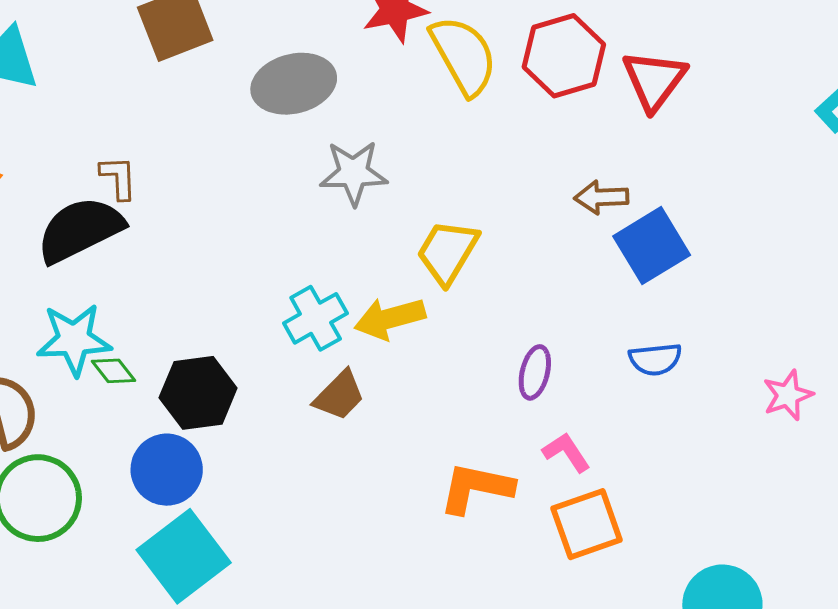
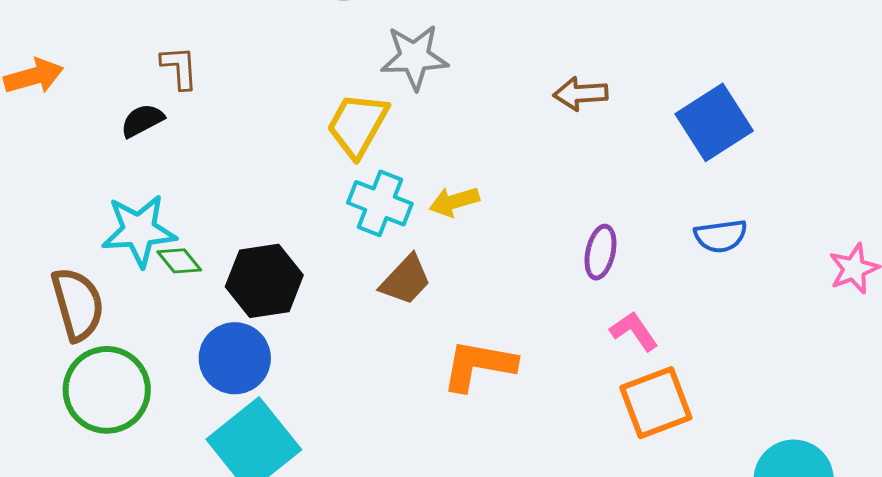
brown arrow: (601, 197) -> (581, 94), moved
black semicircle: (80, 230) -> (142, 121), size x0.5
yellow trapezoid: (447, 252) -> (357, 125), moved
cyan cross: (316, 318) -> (380, 203), turned -38
yellow arrow: (390, 318) -> (454, 202), size x0.7
orange L-shape: (476, 488) -> (479, 365), moved

